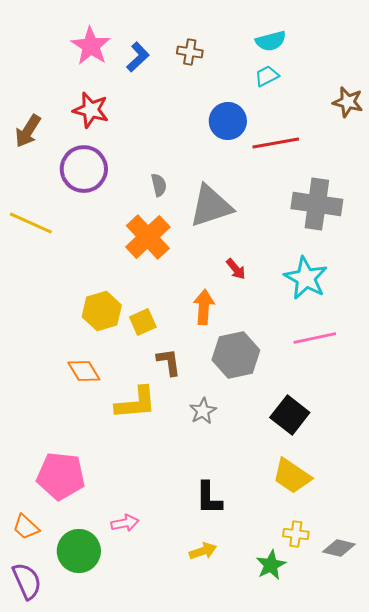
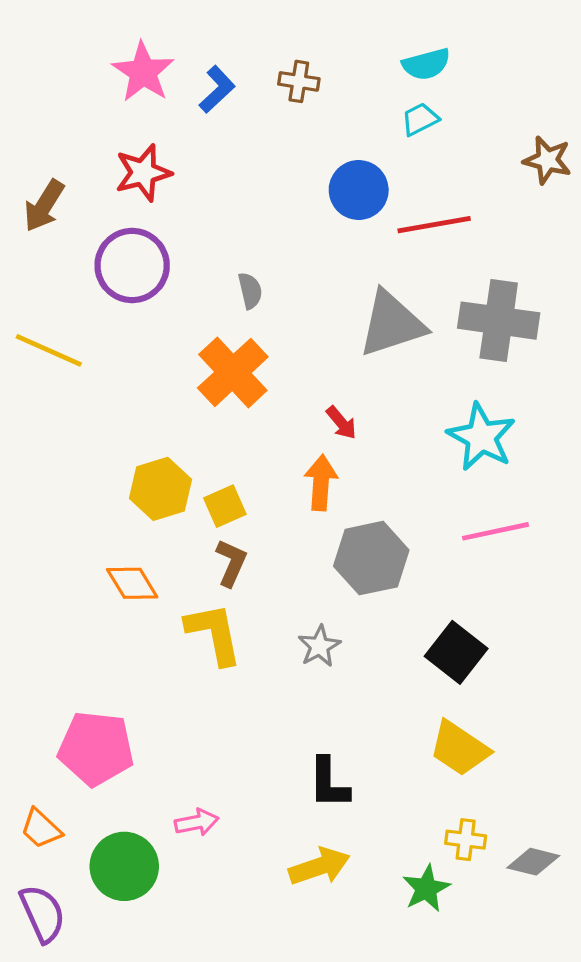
red star: (91, 110) -> (143, 173), turned -30
gray triangle: (211, 206) -> (392, 324), moved
red arrow: (236, 269) -> (341, 423), moved
brown L-shape: (169, 362) -> (231, 563), moved, turned 32
yellow L-shape: (136, 403) -> (214, 634), turned -96
yellow arrow: (203, 551) -> (319, 866), size x1.4

